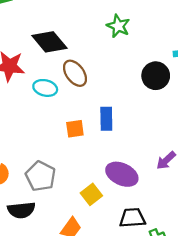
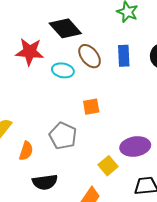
blue rectangle: (106, 119) -> (124, 56), moved
purple ellipse: (122, 174) -> (135, 146), turned -32
gray pentagon: (41, 176) -> (63, 136), moved

